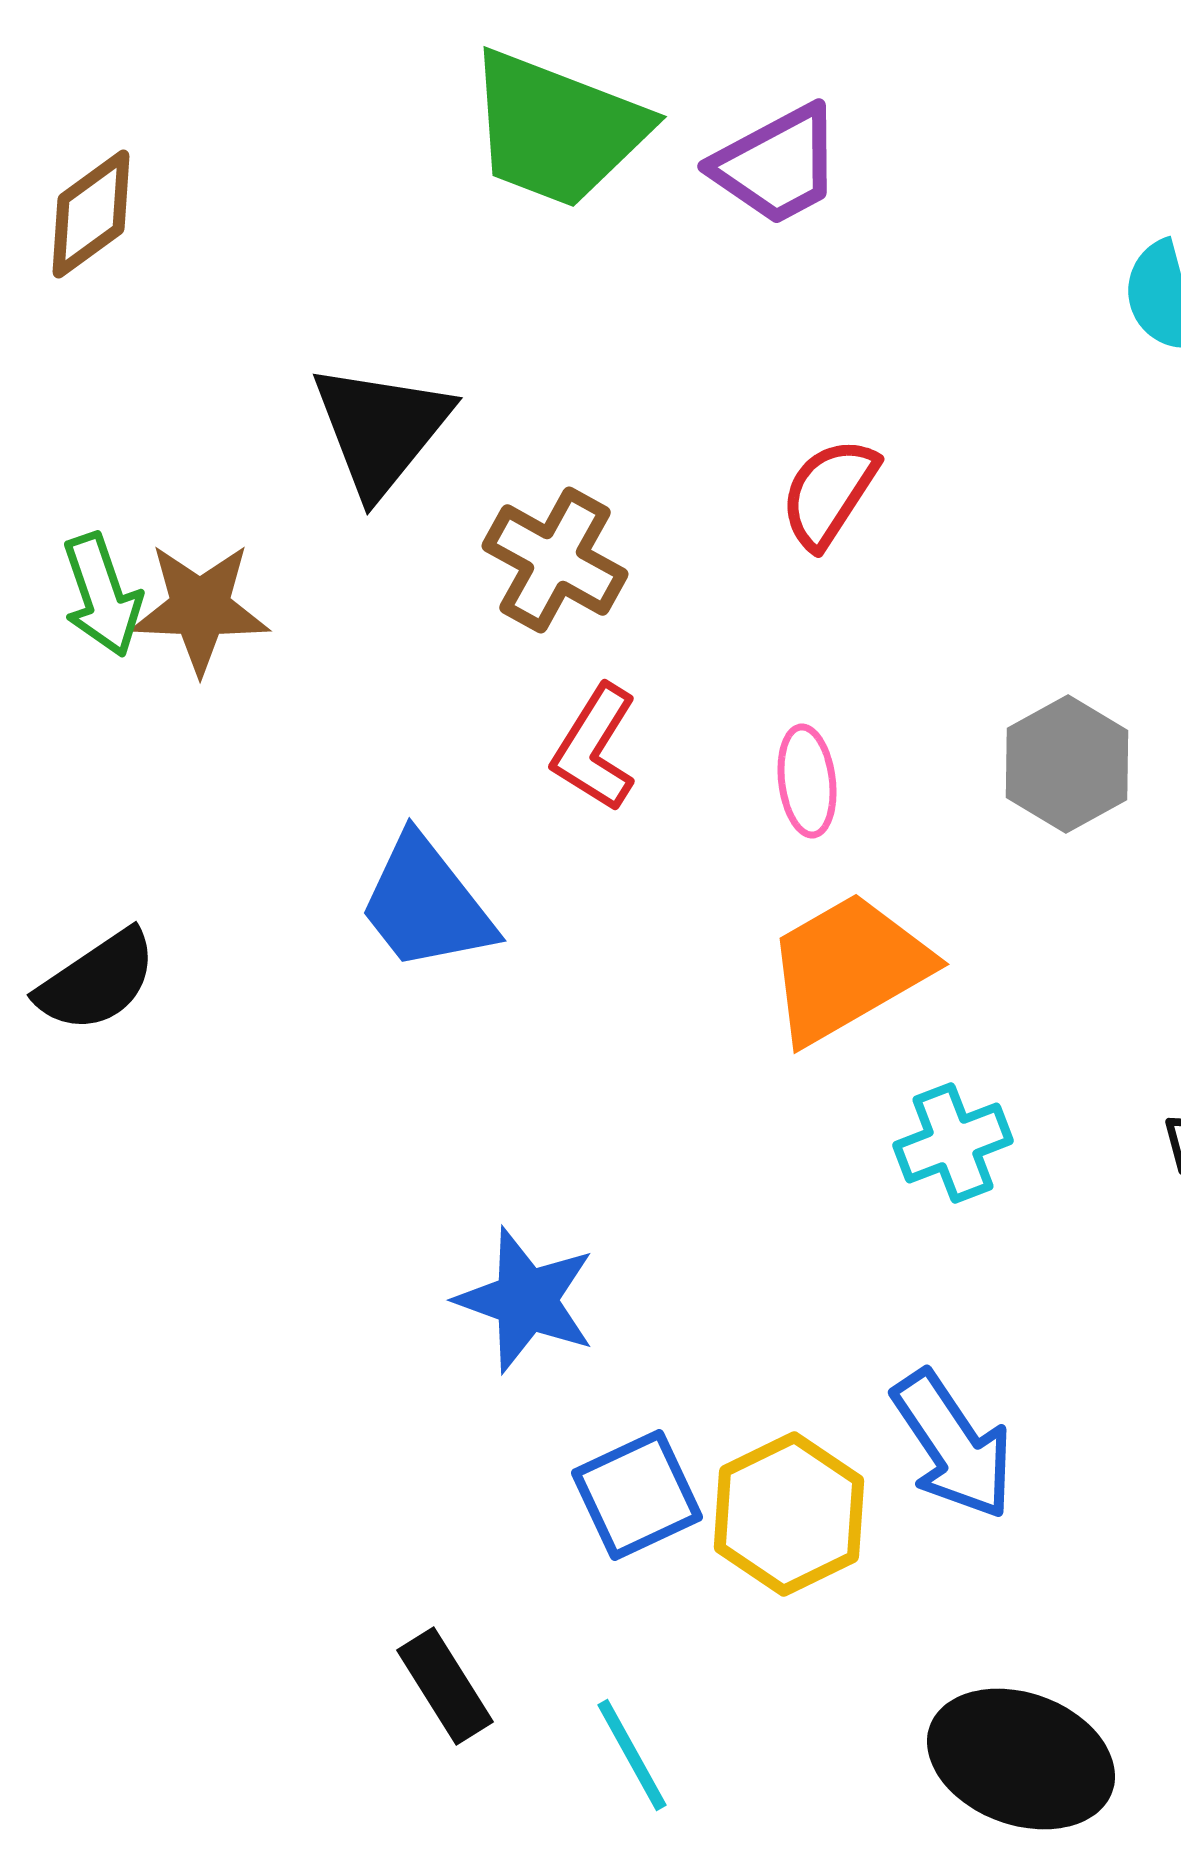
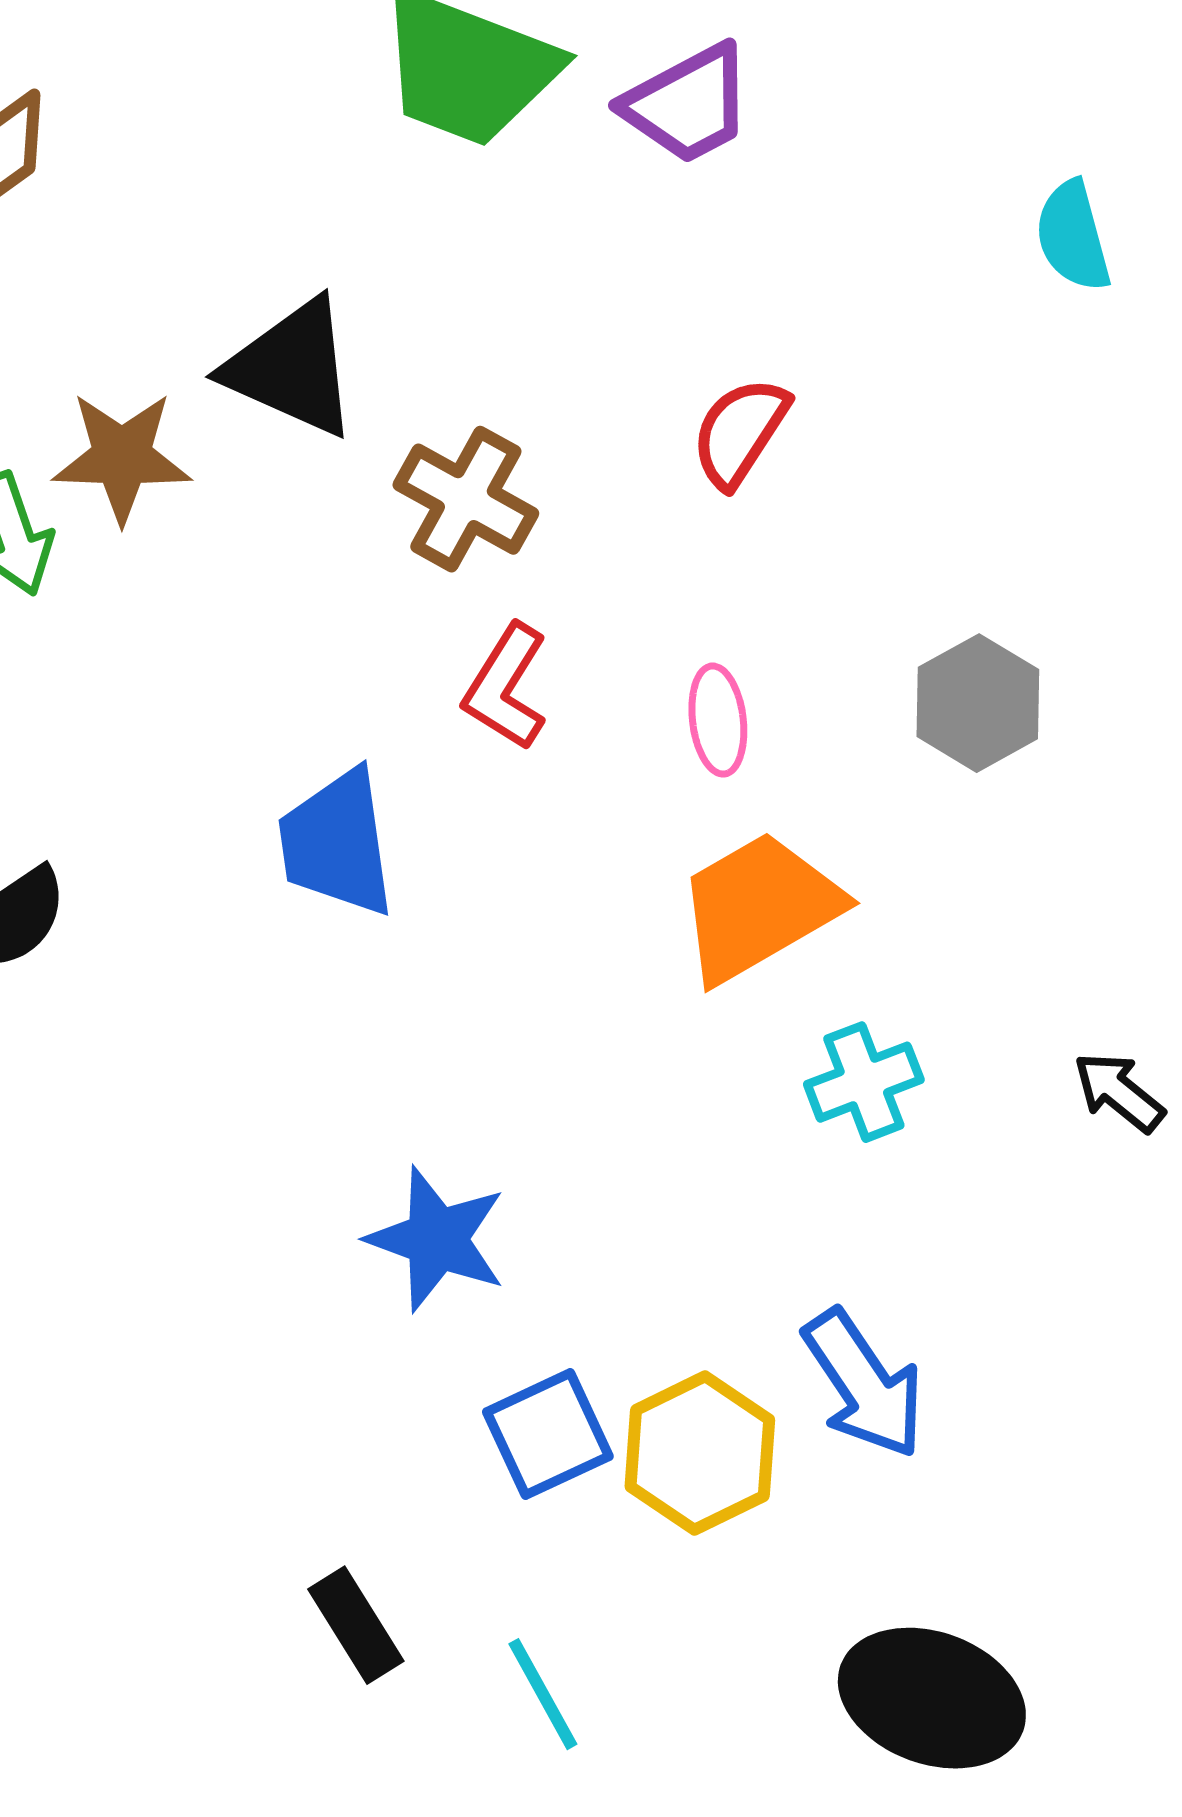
black triangle: (381, 429) -> (292, 368), turned -45
brown star: (200, 608) -> (122, 457), moved
blue trapezoid: (426, 904) -> (337, 843), turned 30

